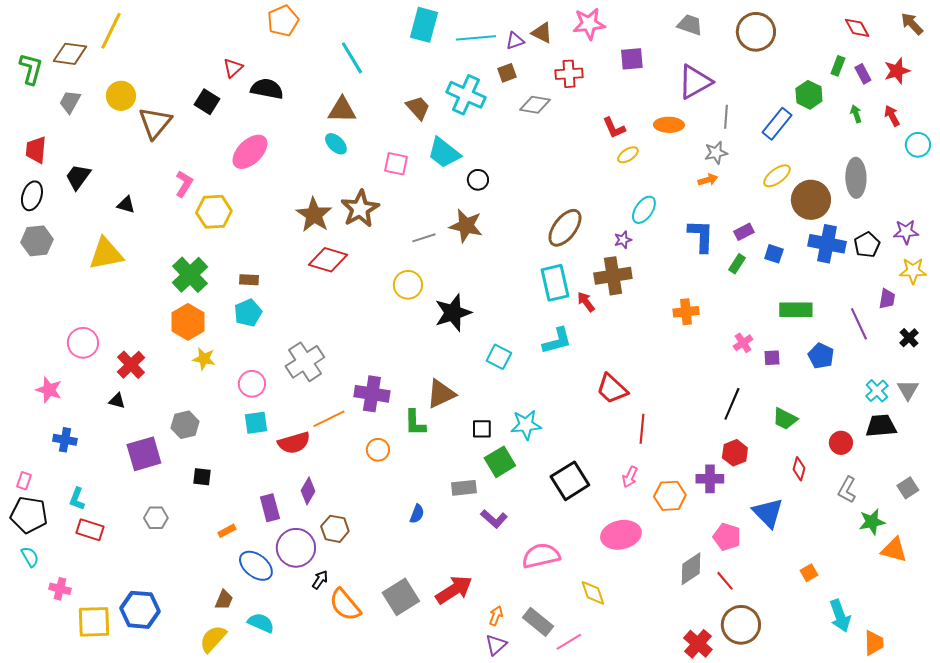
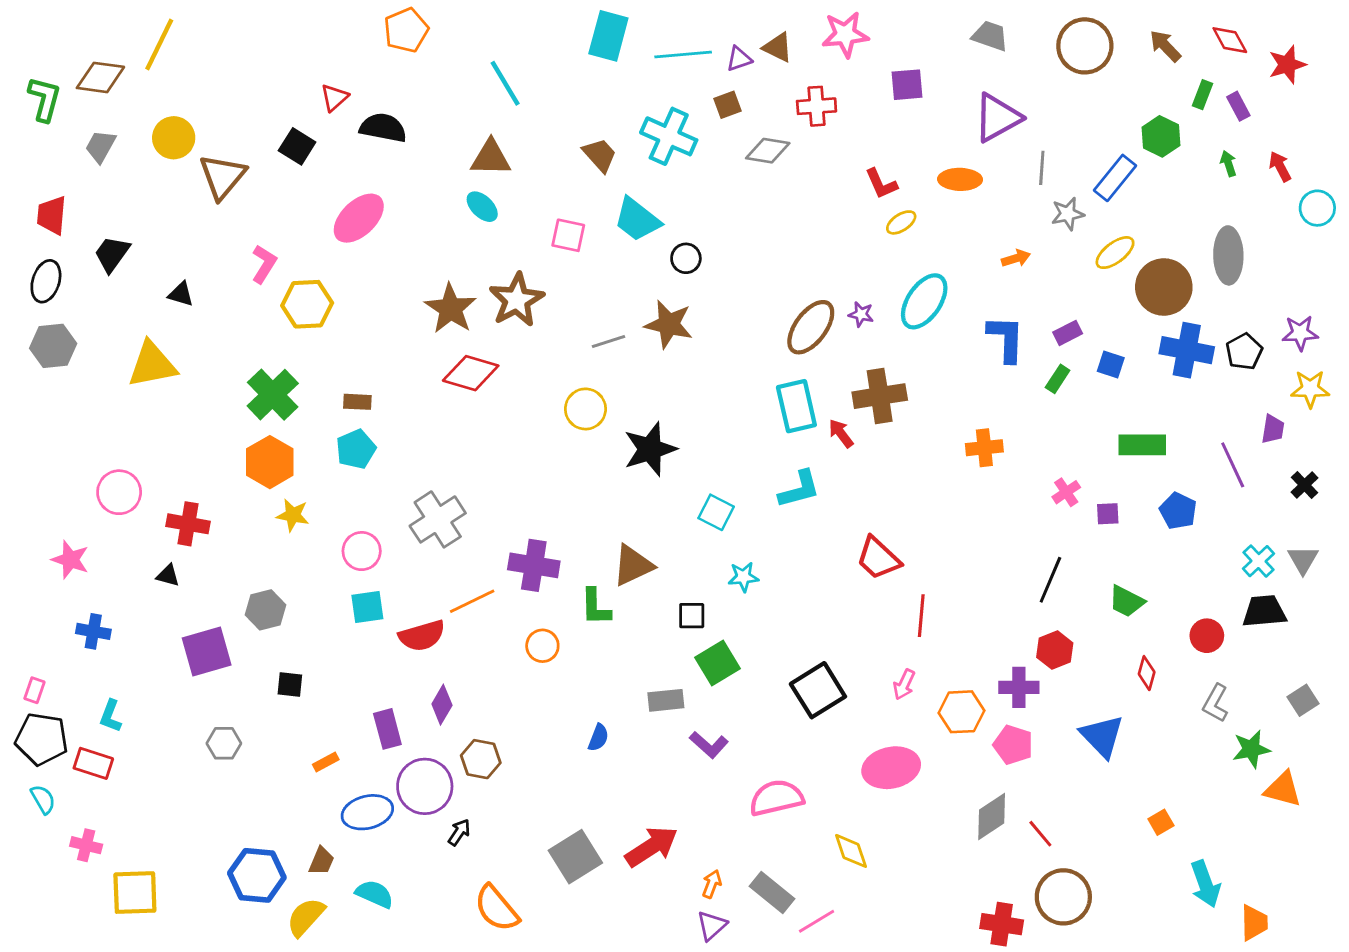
brown arrow: (912, 24) -> (1165, 46), moved
red star: (897, 71) -> (1287, 65), moved
gray star: (716, 153) -> (1068, 214), moved
cyan ellipse: (644, 210) -> (924, 301), size x1.4
purple star: (623, 240) -> (861, 314), moved, turned 30
red cross: (131, 365) -> (188, 524), turned -36
cyan star: (526, 425) -> (743, 577), moved, size x0.7
red rectangle: (90, 530) -> (93, 763), moved
pink pentagon: (727, 537) -> (1013, 745), moved
blue ellipse: (256, 566) -> (367, 812), turned -52
orange semicircle: (345, 605) -> (497, 908), moved
blue hexagon: (140, 610) -> (257, 875), moved
red cross: (698, 644) -> (1002, 924), turned -32

